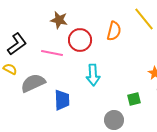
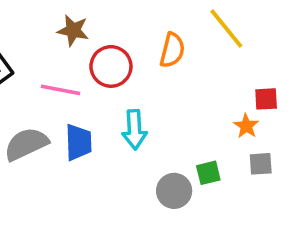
blue trapezoid: (62, 100) -> (79, 142), moved
gray circle: (114, 120) -> (174, 191), moved

